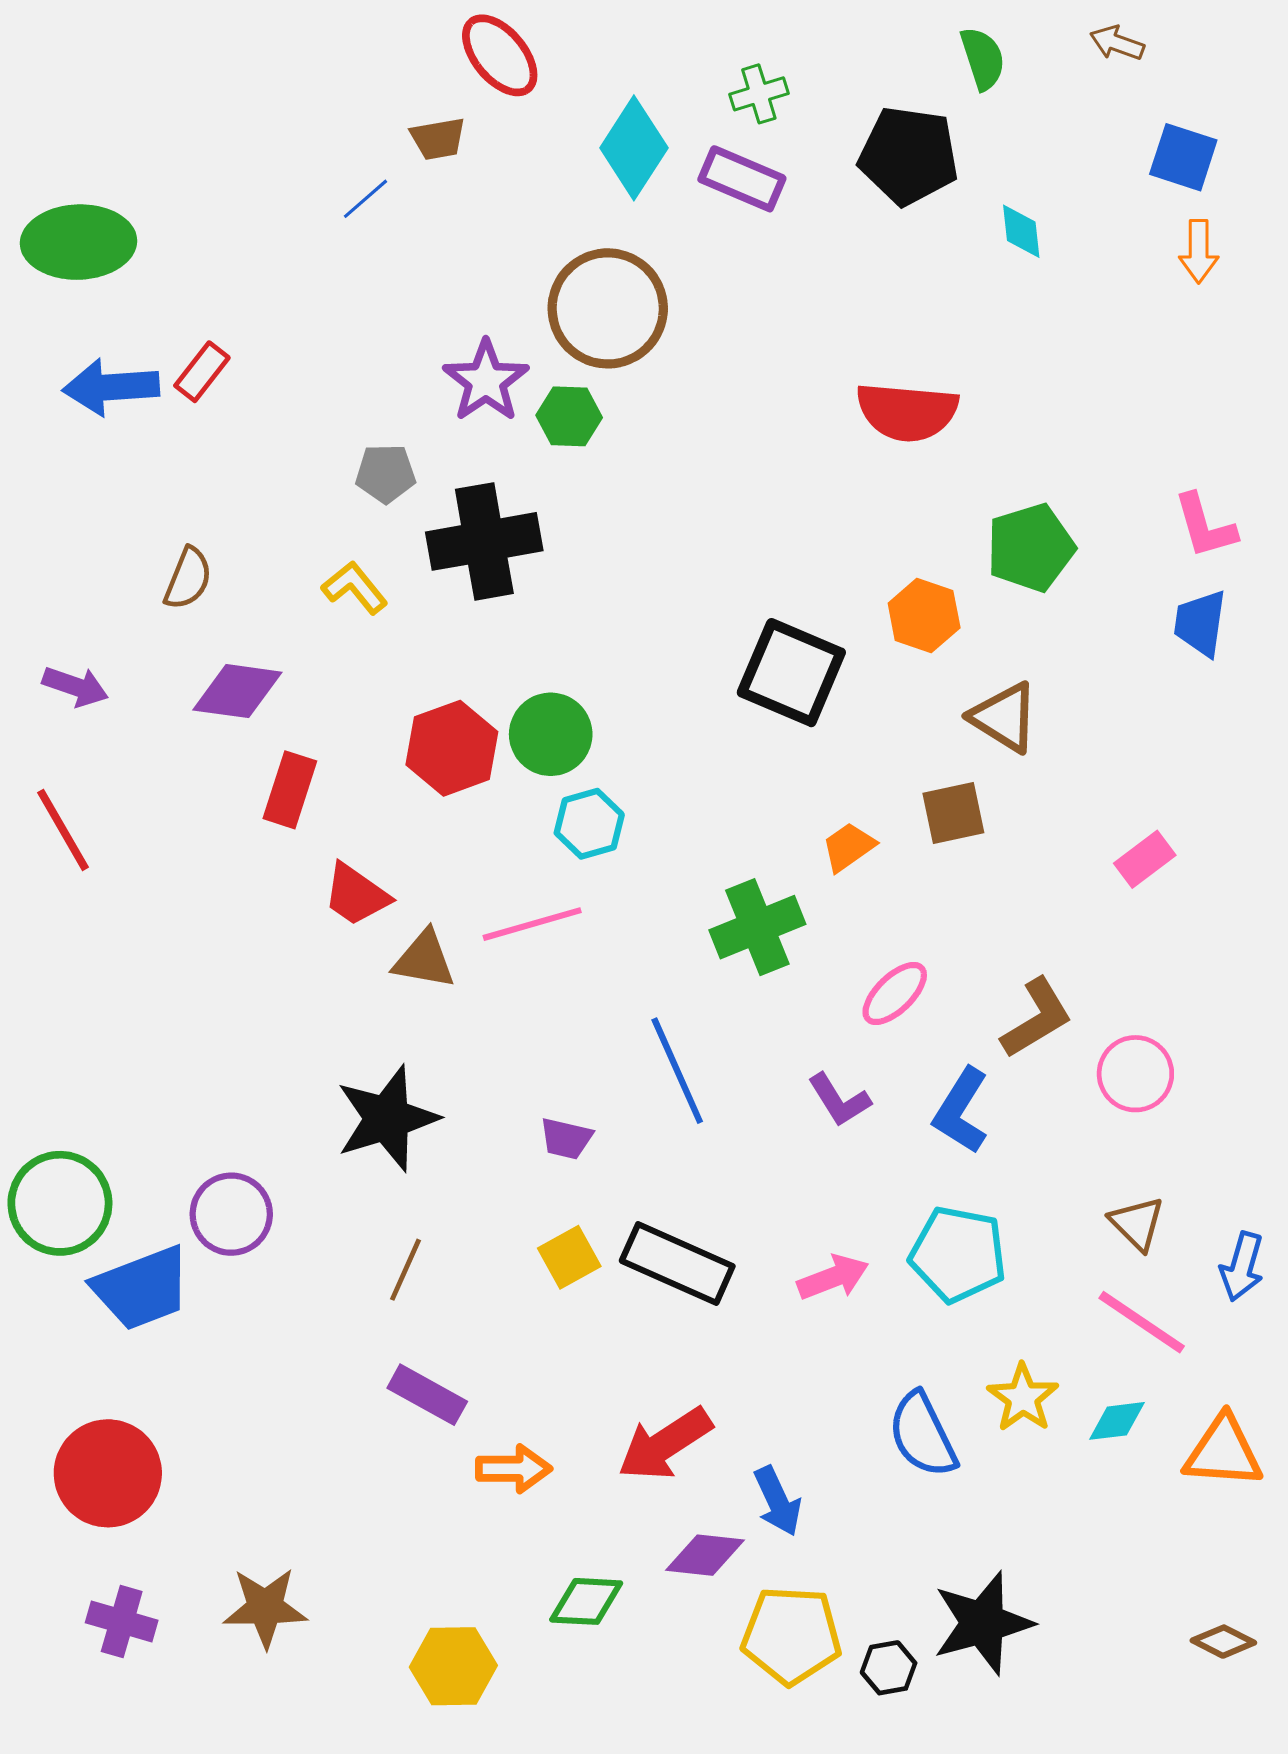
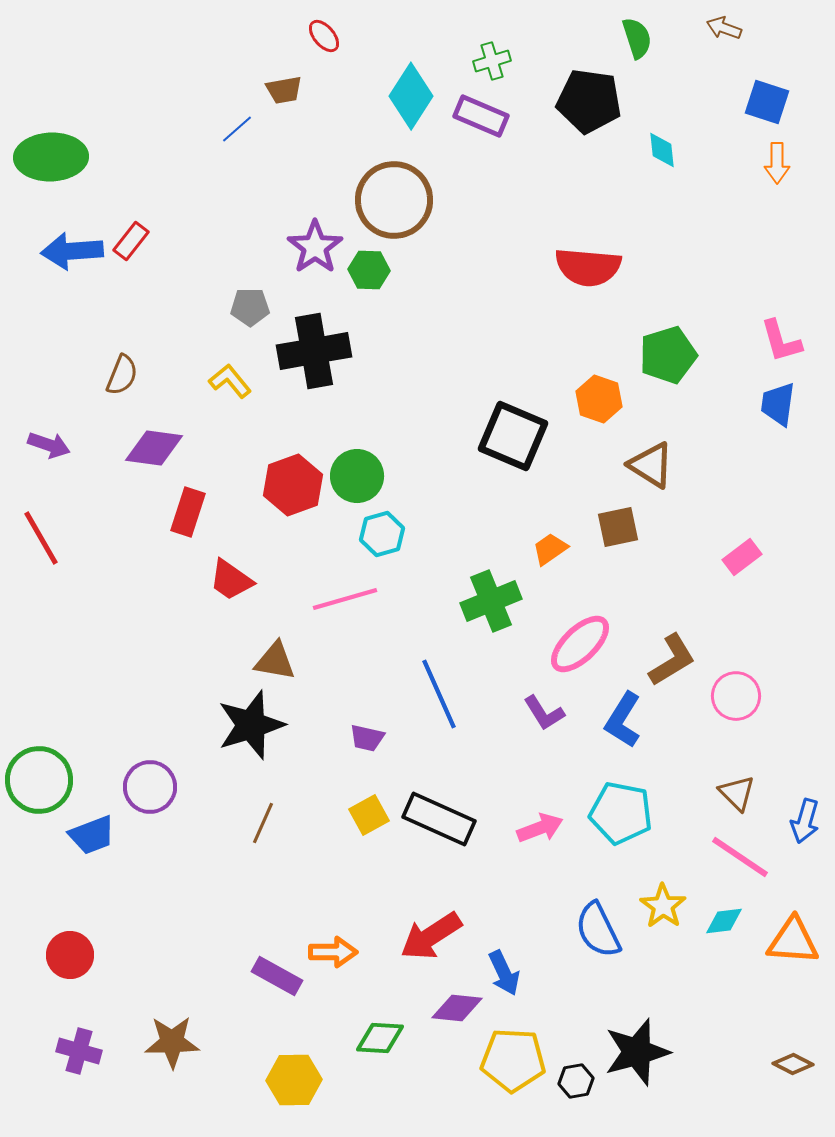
red ellipse: (500, 55) -> (324, 36), size x0.6
brown triangle: (424, 960) -> (275, 661), moved
pink ellipse: (895, 993) -> (580, 644), size x1.4
blue trapezoid: (142, 1288) -> (92, 835), size x0.7
purple rectangle: (427, 1395) -> (277, 976), moved
red circle: (108, 1473) -> (70, 955), size x0.7

